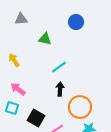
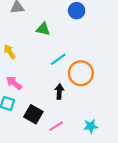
black arrow: (60, 89) -> (59, 92), moved
orange circle: (80, 107) -> (81, 73), moved

